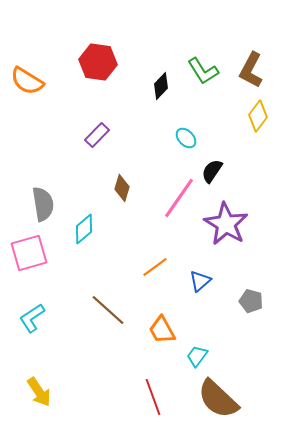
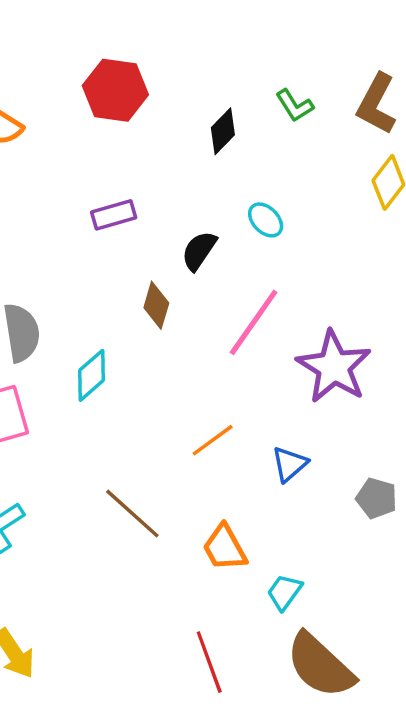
green L-shape: (203, 71) -> (295, 106), size x0.7
purple rectangle: (97, 135) -> (114, 215), turned 30
black semicircle: (212, 171) -> (199, 251), moved

